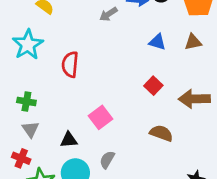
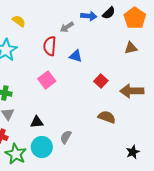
blue triangle: (157, 42) -> (76, 56), moved
red semicircle: (70, 64) -> (50, 46), moved
pink square: (100, 117) -> (47, 80), moved

